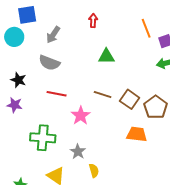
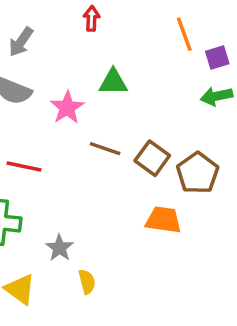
red line: (57, 94) -> (24, 166), moved
pink star: (81, 116) -> (67, 108), moved

